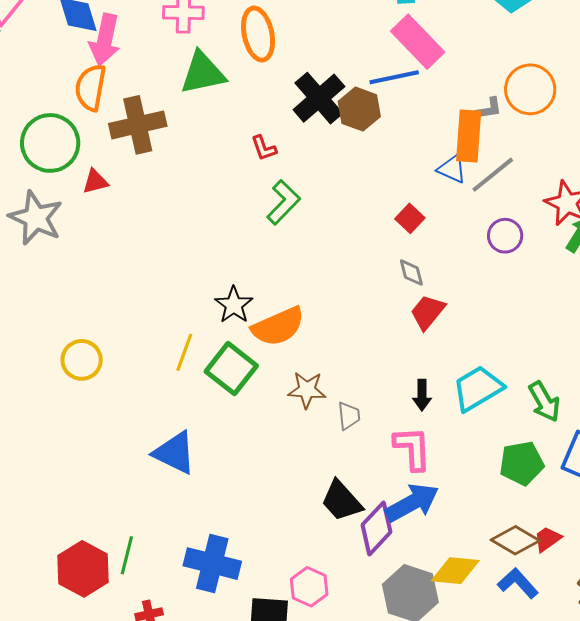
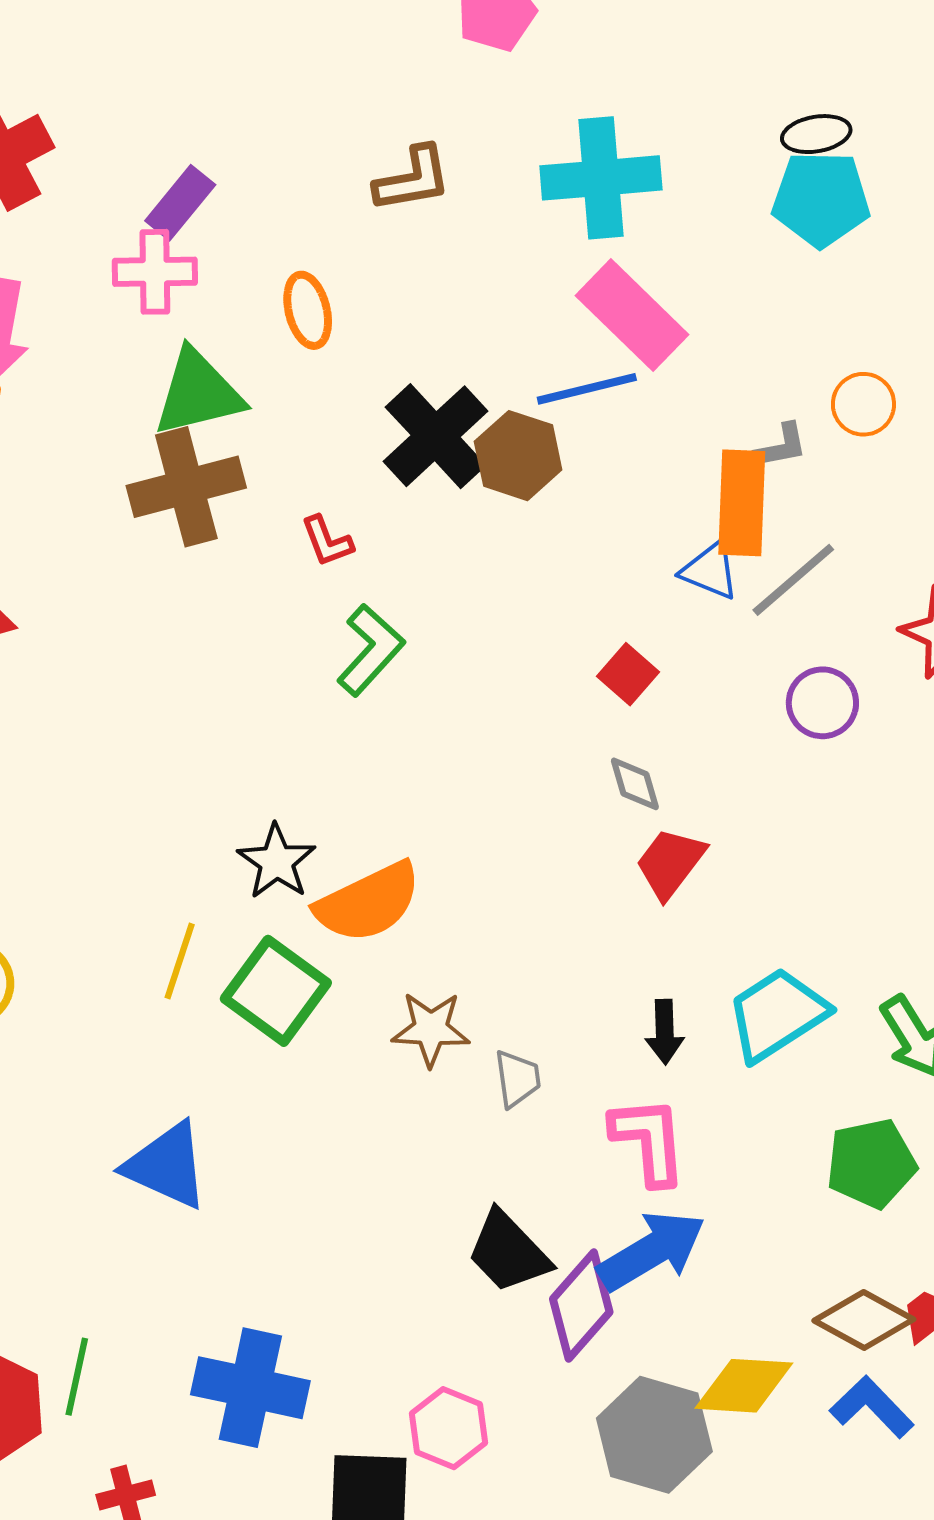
orange ellipse: (258, 34) -> (308, 310), size x0.7
orange circle: (530, 89) -> (863, 404), size x0.6
brown cross: (138, 125) -> (186, 487), moved

